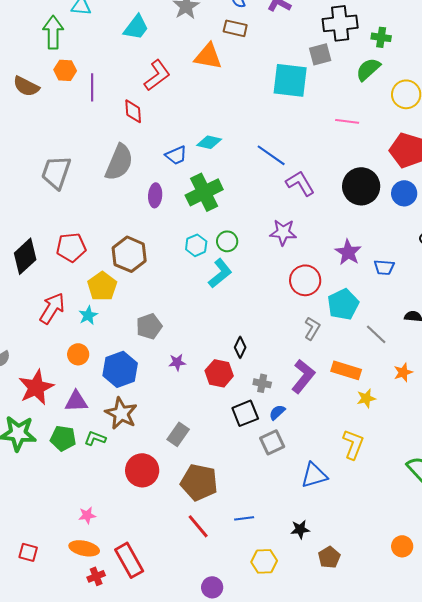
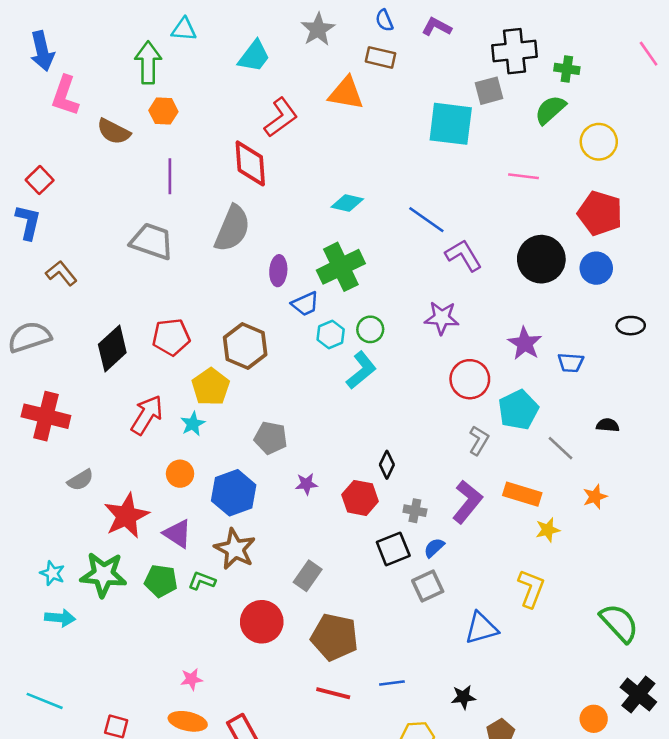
purple line: (92, 87) -> (170, 176), moved
red diamond: (133, 111) -> (250, 163), size x1.5
blue trapezoid: (176, 155) -> (305, 304), moved
gray trapezoid: (56, 172) -> (152, 241), turned 90
gray pentagon: (149, 326) -> (271, 438), turned 30
purple triangle: (76, 401) -> (177, 534), turned 35
red line: (198, 526) -> (333, 693), turned -36

